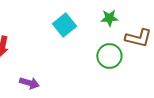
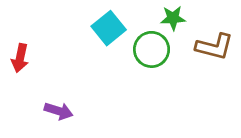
green circle: (109, 56) -> (152, 49), moved

